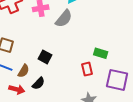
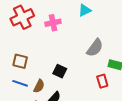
gray semicircle: (64, 19) -> (95, 48), moved

